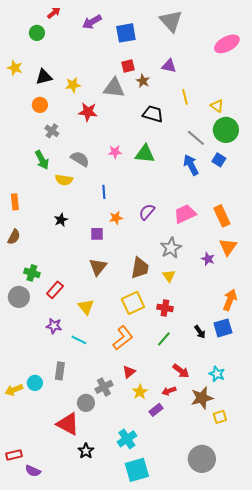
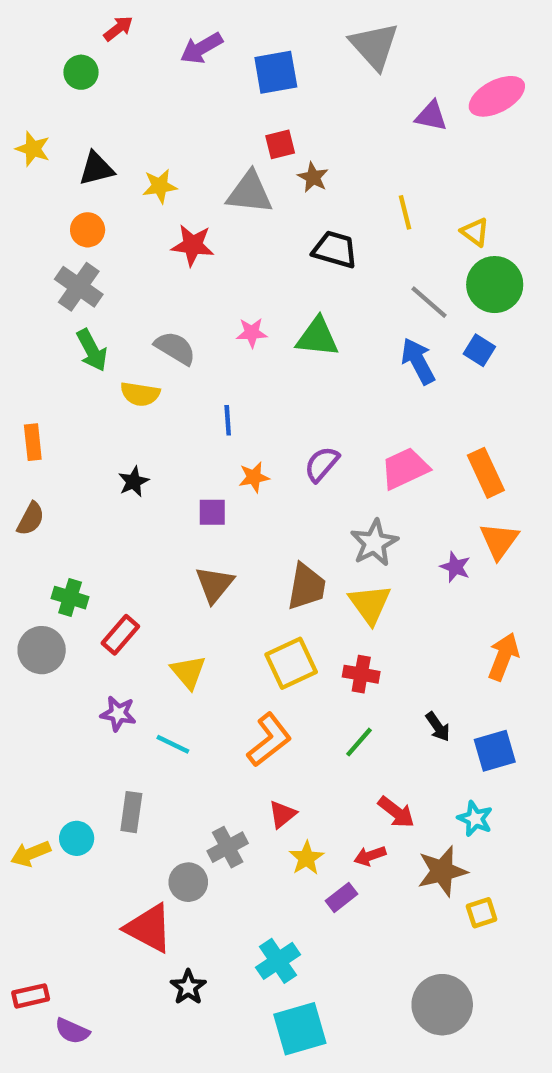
purple triangle: (169, 66) -> (431, 116), moved
gray cross: (52, 131) -> (79, 287), moved, size x1.5
yellow triangle: (169, 276) -> (370, 604), size x1.5
blue square: (223, 328) -> (495, 751), moved

